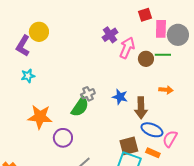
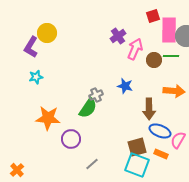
pink rectangle: (161, 29) -> (169, 30), size x1.4
orange arrow: (166, 90) -> (174, 91), size x1.5
blue star: (120, 97) -> (125, 86), moved

